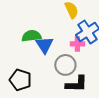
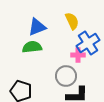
blue triangle: (44, 45) -> (37, 27), moved, turned 42

